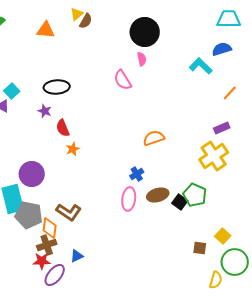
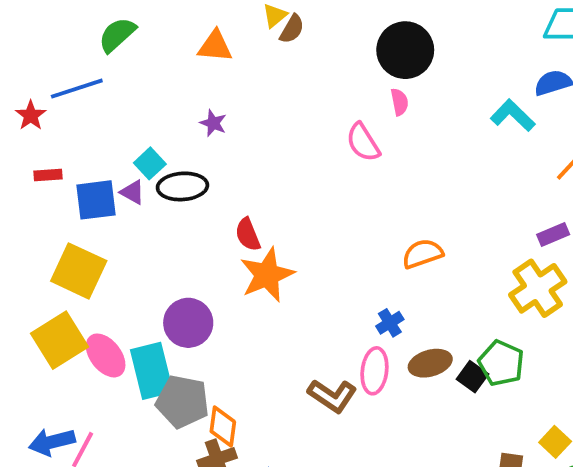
black ellipse: (57, 87) -> (182, 186), moved
purple star: (45, 111) -> (213, 123), moved
orange star: (73, 149) -> (267, 275), size x2.0
brown L-shape: (69, 212) -> (332, 396), moved

